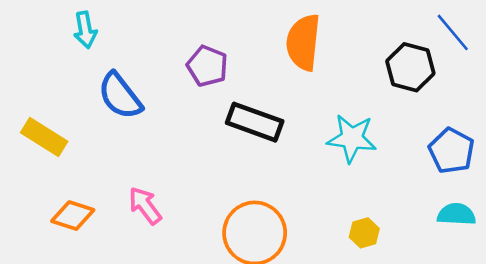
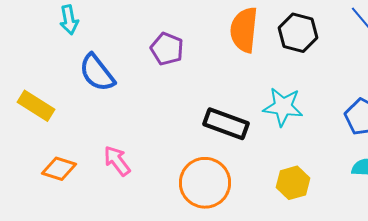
black hexagon: (410, 67) -> (298, 33), moved
black rectangle: (255, 122) -> (226, 124), moved
yellow hexagon: (364, 233) -> (293, 183), size x1.4

